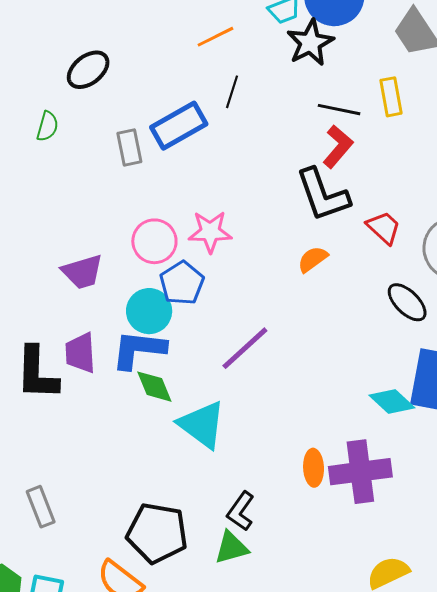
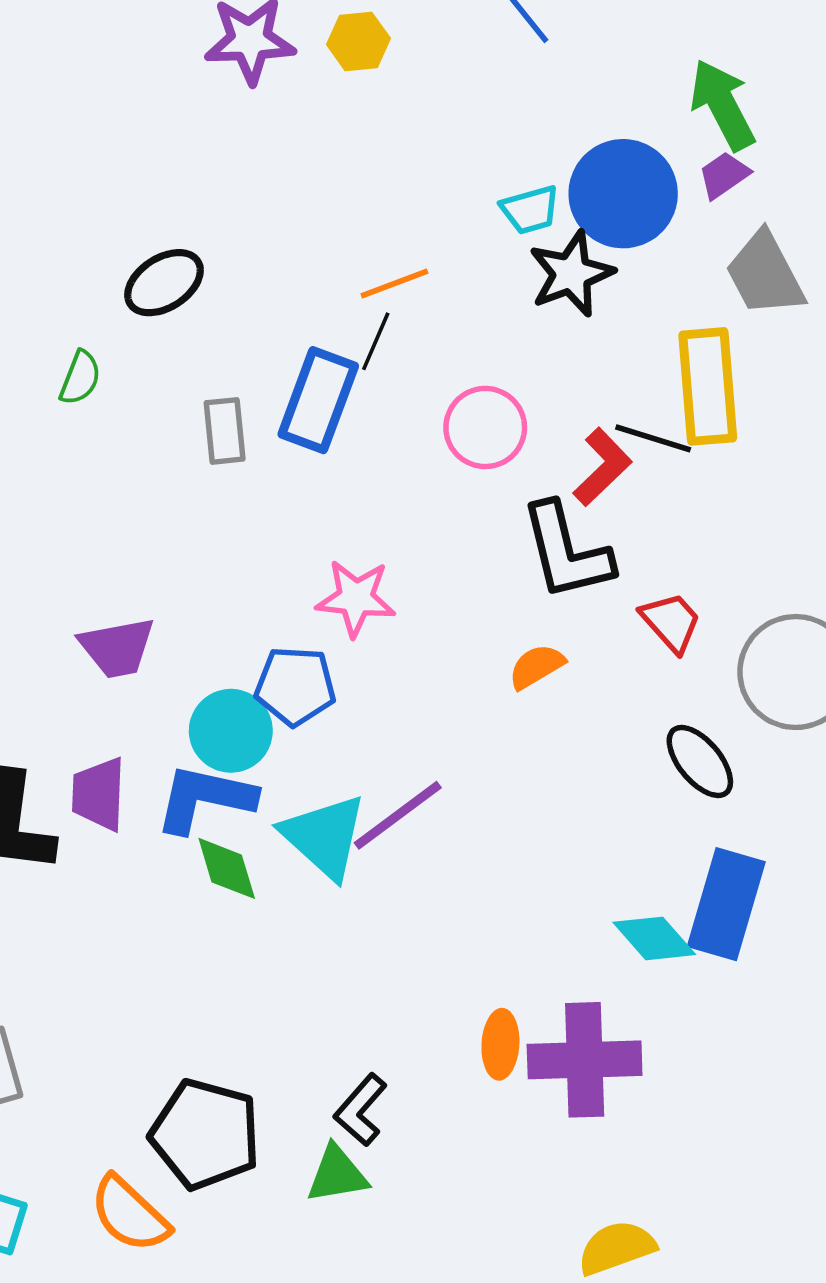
orange line: (215, 37) -> (394, 283), moved
black line: (232, 92) -> (376, 341), moved
yellow rectangle: (391, 97) -> (708, 386), size x1.6
black line: (339, 110) -> (653, 438), moved
blue rectangle: (179, 126) -> (318, 400), turned -46
pink circle: (154, 241) -> (485, 427), moved
blue pentagon: (182, 283) -> (295, 686), turned 30
cyan triangle: (202, 425) -> (324, 836), moved

